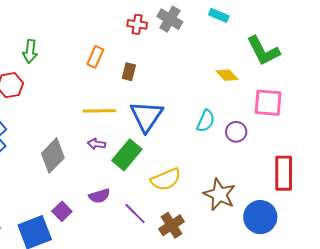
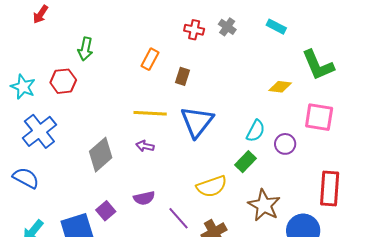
gray cross: (170, 19) -> (227, 27), size x0.7
yellow diamond: (227, 75) -> (280, 87), turned -45
green rectangle: (127, 155) -> (246, 162), moved, size x0.7

